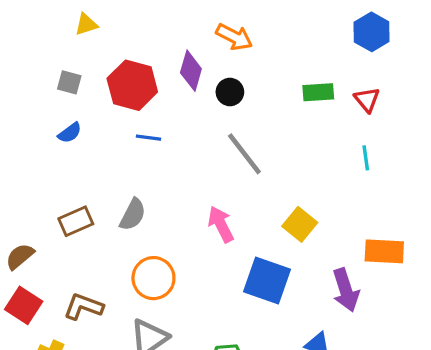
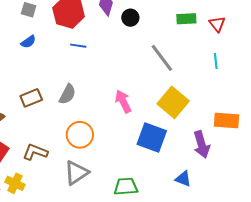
gray line: (244, 154) -> (162, 58), moved
yellow square: (300, 224) -> (173, 102), size x1.4

